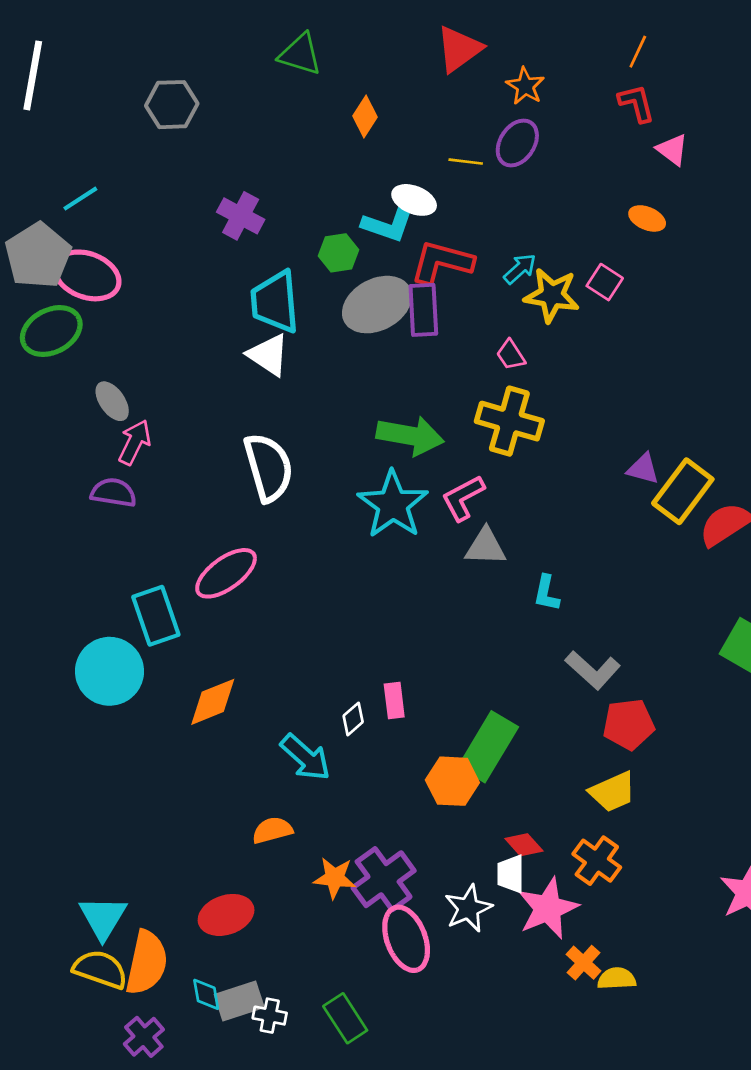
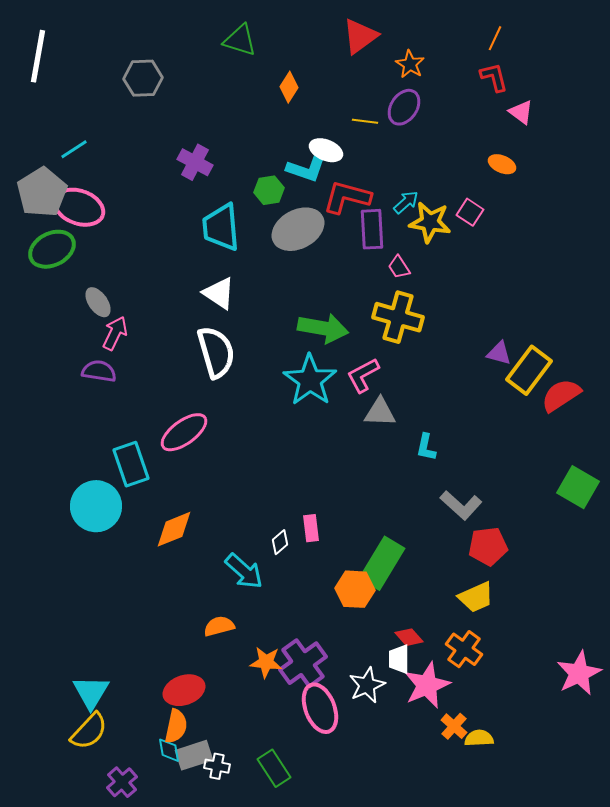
purple rectangle: (423, 310) -> (372, 229), moved
white triangle: (268, 355) -> (219, 293), moved
orange semicircle: (147, 963) -> (176, 726), moved, size x0.7
yellow semicircle: (100, 969) -> (89, 731), turned 114

